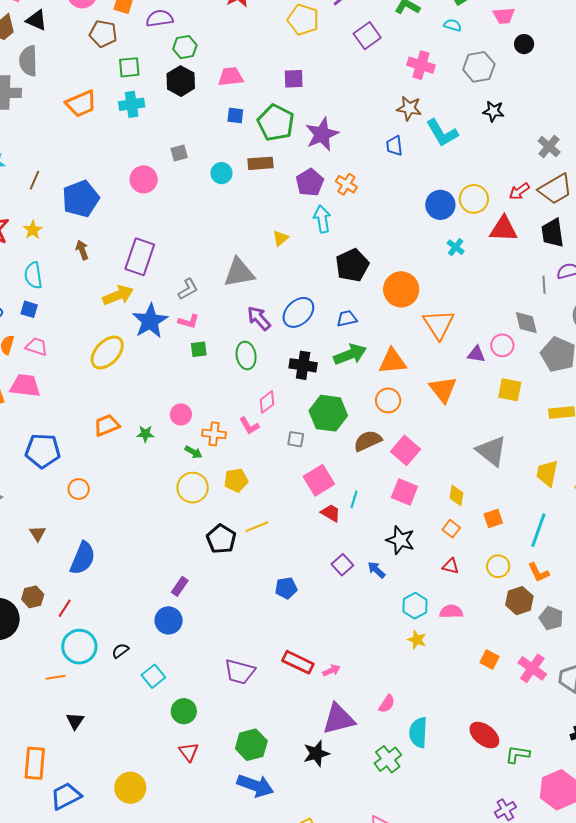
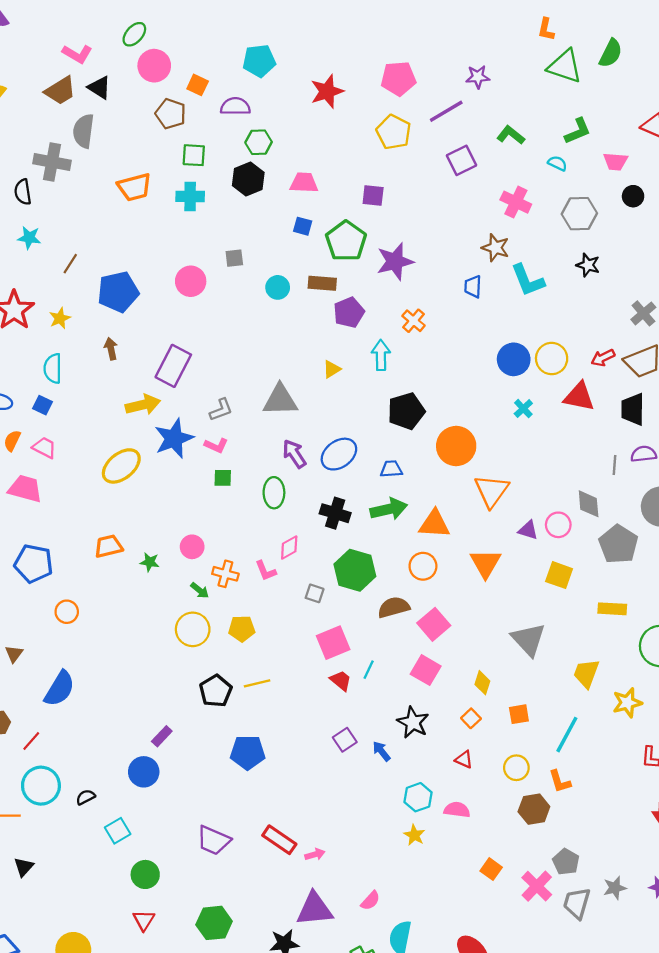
purple pentagon: (310, 182) -> (349, 312), moved
blue pentagon: (286, 588) -> (248, 752), moved, size x1.4
gray pentagon: (551, 618) -> (566, 862), moved

